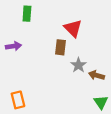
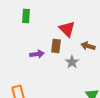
purple arrow: (13, 46) -> (37, 54), moved
brown arrow: (96, 75) -> (88, 46), moved

